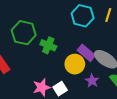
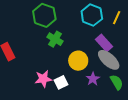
green hexagon: (24, 33) -> (44, 15), moved
purple rectangle: (86, 53) -> (104, 43), moved

